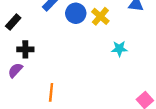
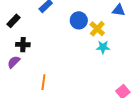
blue circle: (76, 13) -> (79, 20), moved
yellow cross: (100, 16) -> (97, 29), moved

